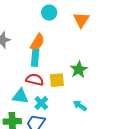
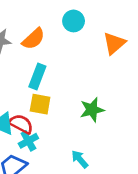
orange semicircle: (37, 42) -> (33, 39), moved
red semicircle: (35, 80) -> (21, 124), moved
yellow square: (57, 80) -> (40, 104), moved

